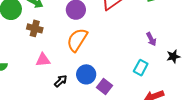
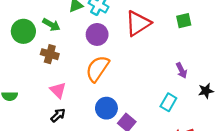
pink triangle: (43, 60) -> (58, 90), turned 49
black arrow: (61, 81) -> (58, 115), moved

